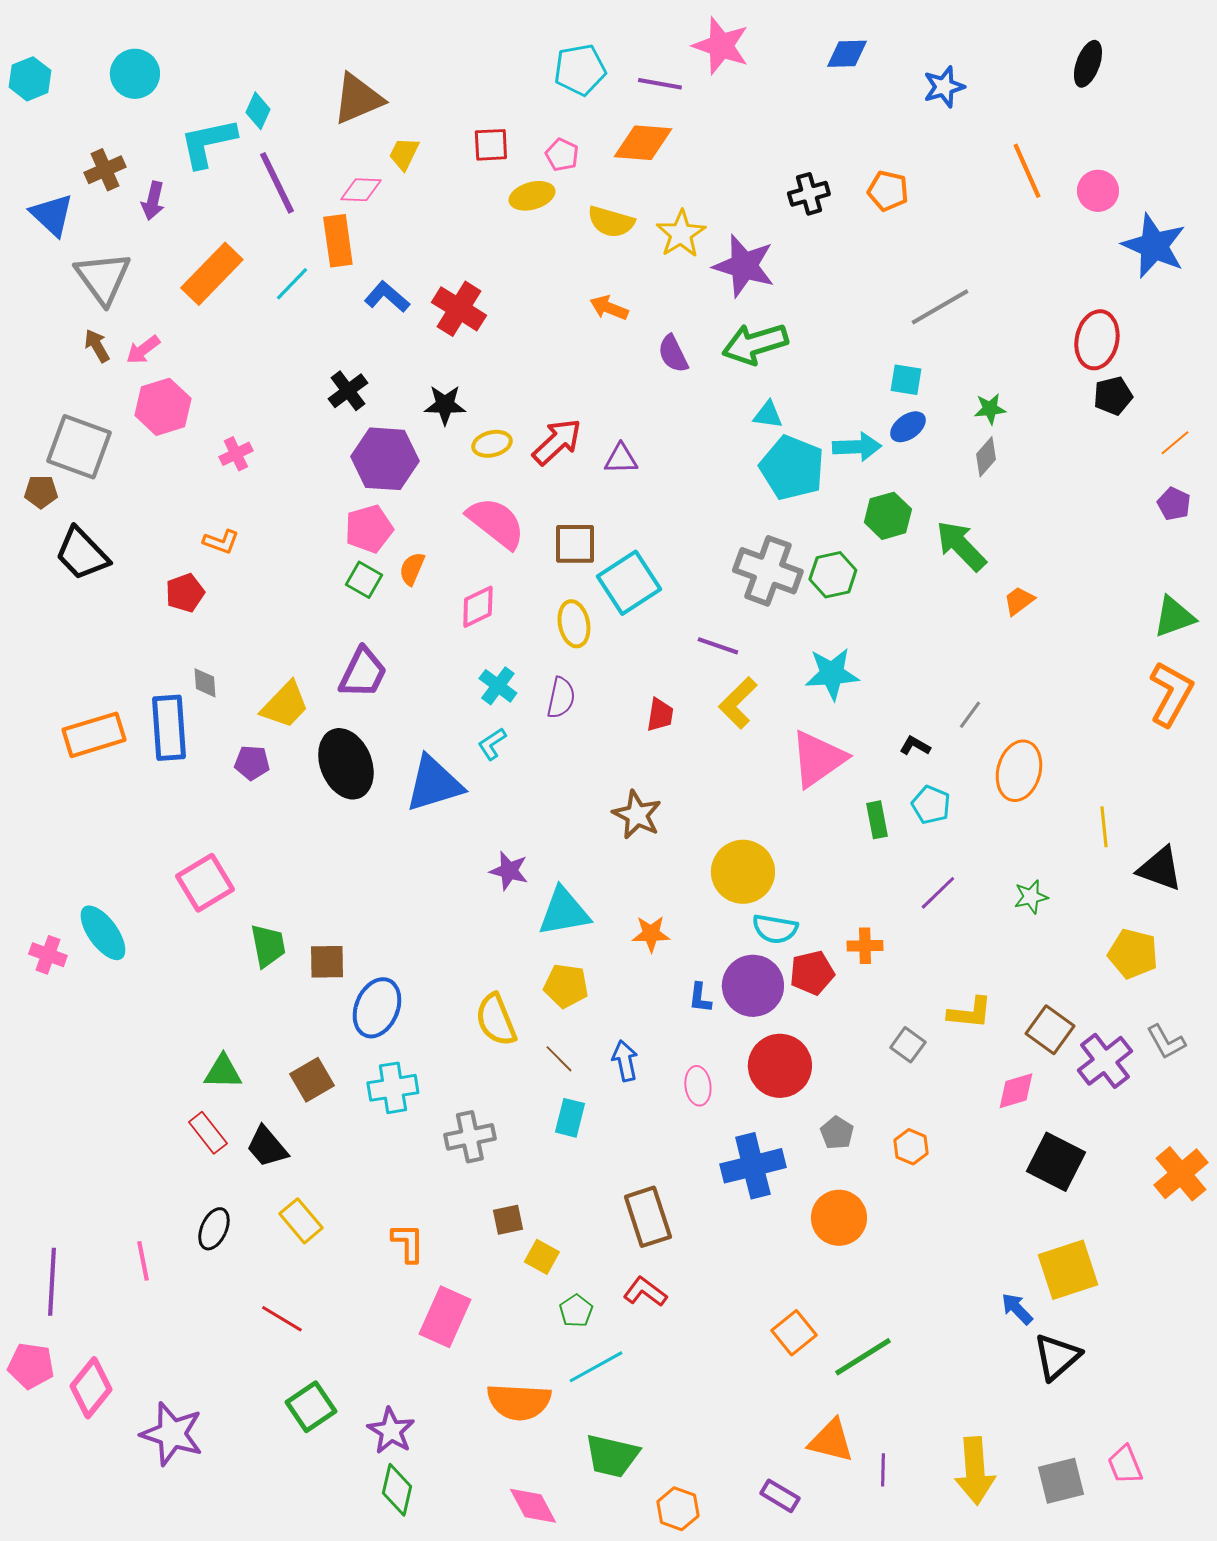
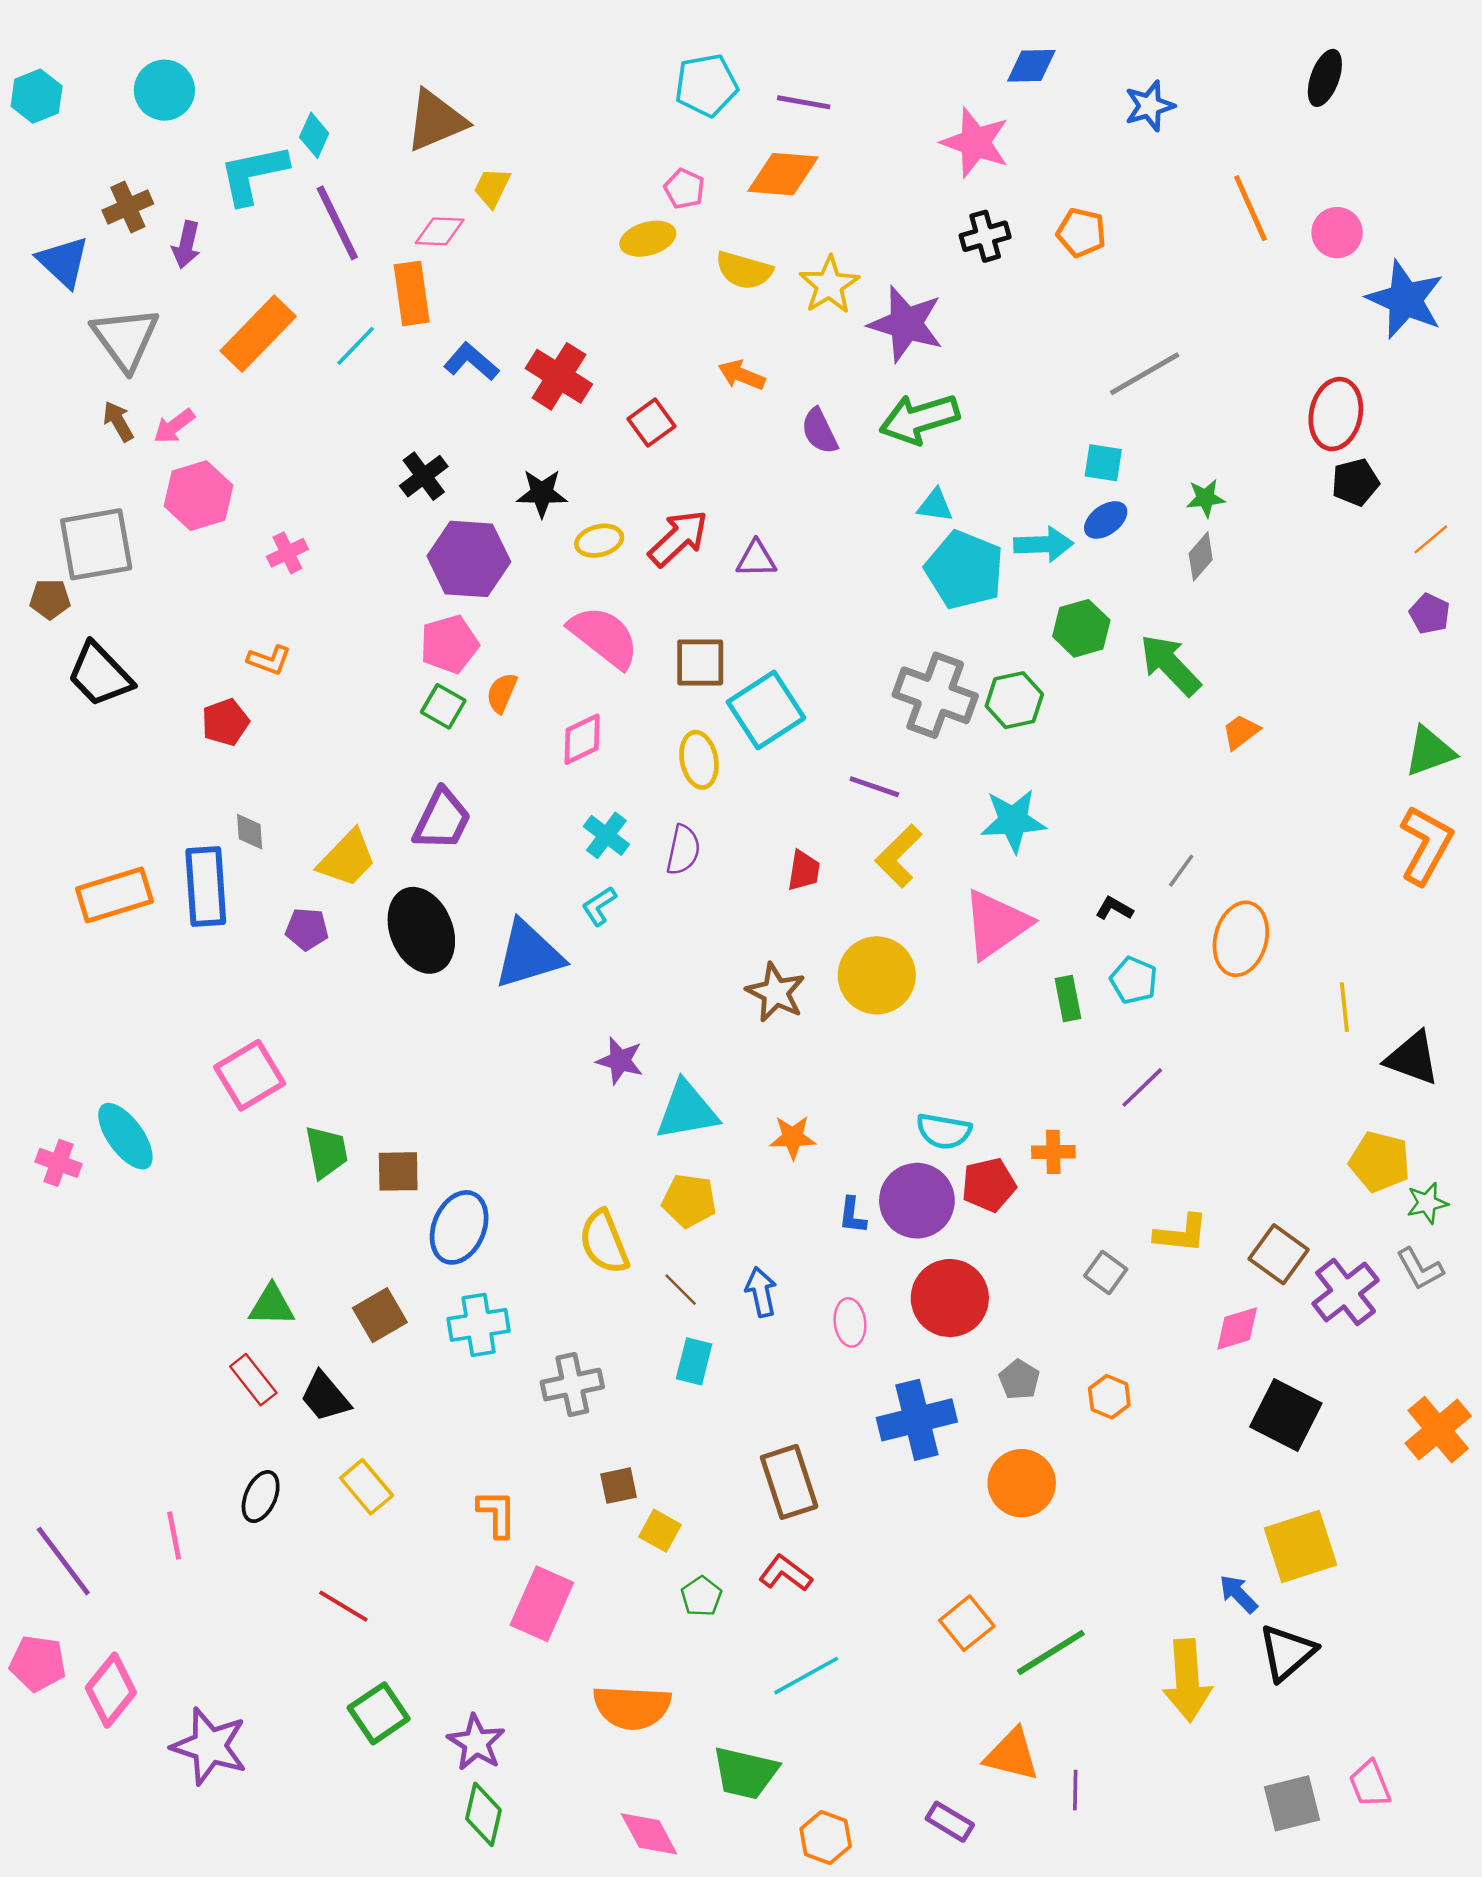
pink star: (721, 46) -> (975, 142), moved
red square: (491, 145) -> (651, 423), moved, turned -33
gray square: (79, 447) -> (96, 544), turned -30
yellow circle: (743, 872) -> (877, 975), moved
green star: (1031, 897) -> (1427, 1203), moved
purple line: (52, 1282) -> (63, 1561), turned -40
cyan line: (596, 1367) -> (806, 1676), moved
yellow arrow: (975, 1471) -> (1187, 1680), moved

